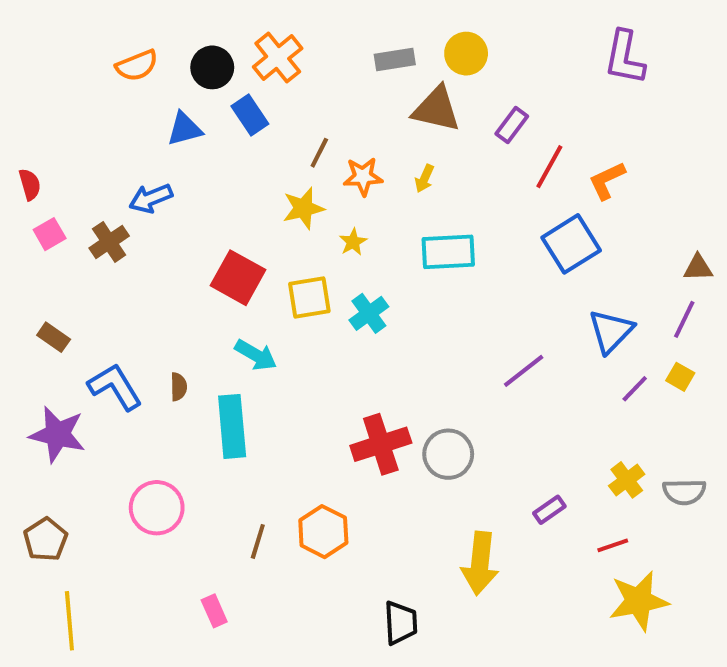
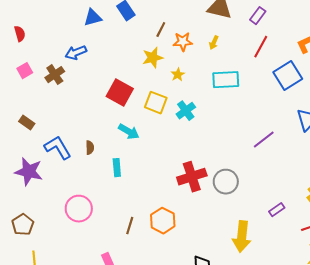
red line: (549, 167) -> (261, 47), moved
red semicircle: (30, 184) -> (20, 34), moved
yellow square: (309, 298) -> (156, 103), turned 30
cyan rectangle: (232, 426) -> (117, 168), size x0.6

